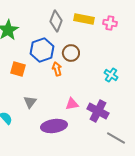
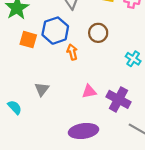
brown circle: (71, 53) -> (98, 33), moved
orange square: (18, 69) -> (28, 40), moved
purple ellipse: (54, 126) -> (84, 131), moved

